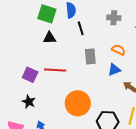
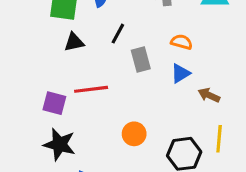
black line: (81, 28) -> (118, 34), moved, turned 56
black star: (29, 102) -> (59, 144), size x1.5
orange circle: (78, 103) -> (134, 134), size x0.6

